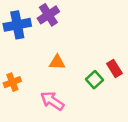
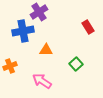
blue cross: (17, 25) -> (23, 31), moved
red rectangle: (114, 68) -> (88, 27), moved

